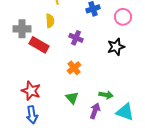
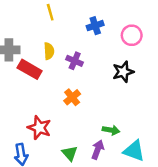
yellow semicircle: (50, 21) -> (49, 51), moved
red star: (31, 91) -> (39, 128), moved
green triangle: (72, 98) -> (70, 153), moved

